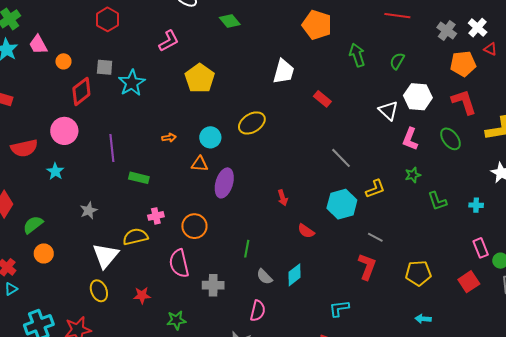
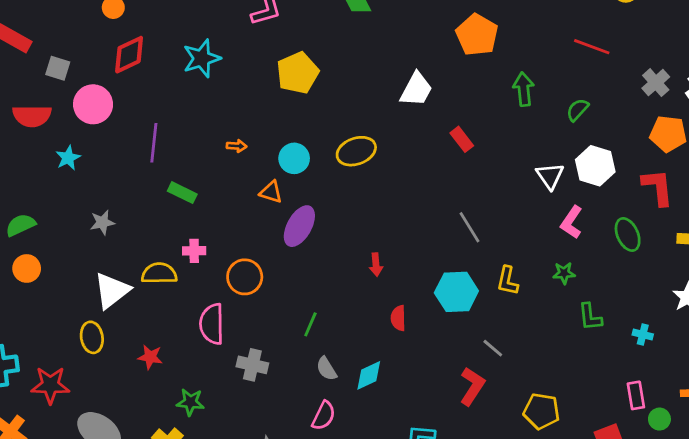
gray square: (105, 67) -> (58, 68), moved
yellow L-shape: (375, 189) -> (508, 281), turned 110
red semicircle: (306, 231) -> (398, 318), turned 42
pink semicircle: (258, 311) -> (324, 416), moved

